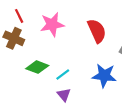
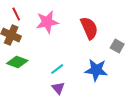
green diamond: (37, 67) -> (17, 62), moved

